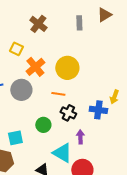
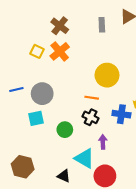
orange cross: (35, 67) -> (60, 51), moved
yellow circle: (67, 68) -> (107, 75), moved
orange line: (58, 94) -> (92, 98), moved
cyan square: (15, 138) -> (36, 118), moved

